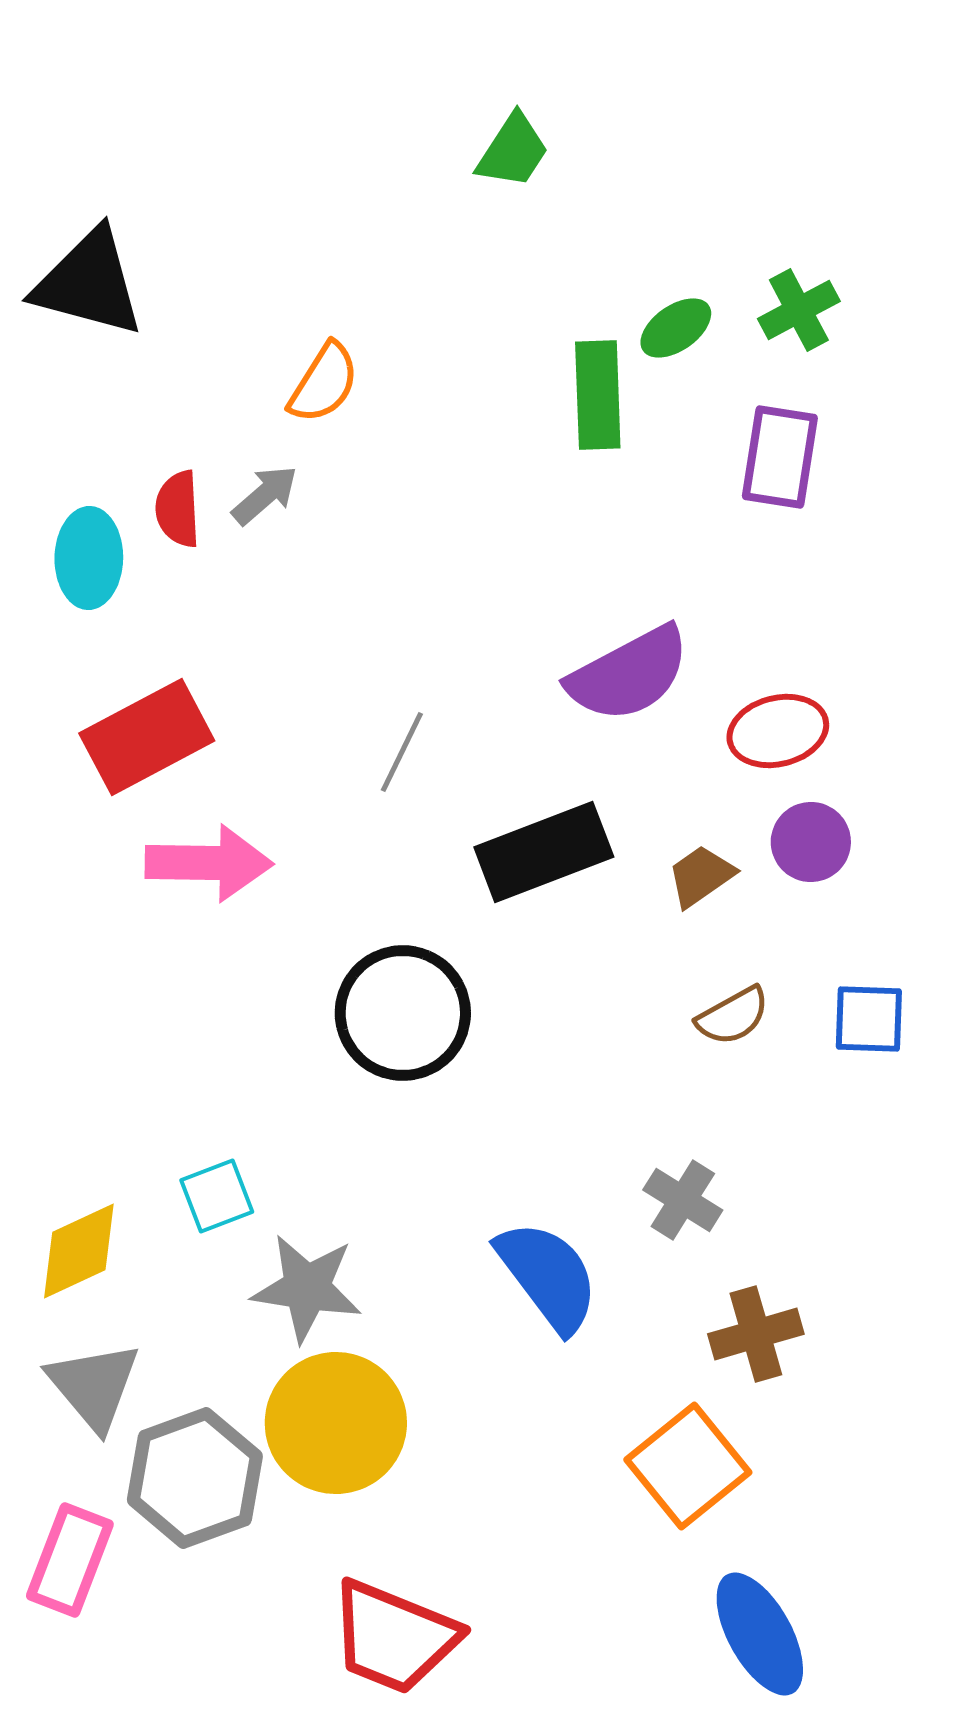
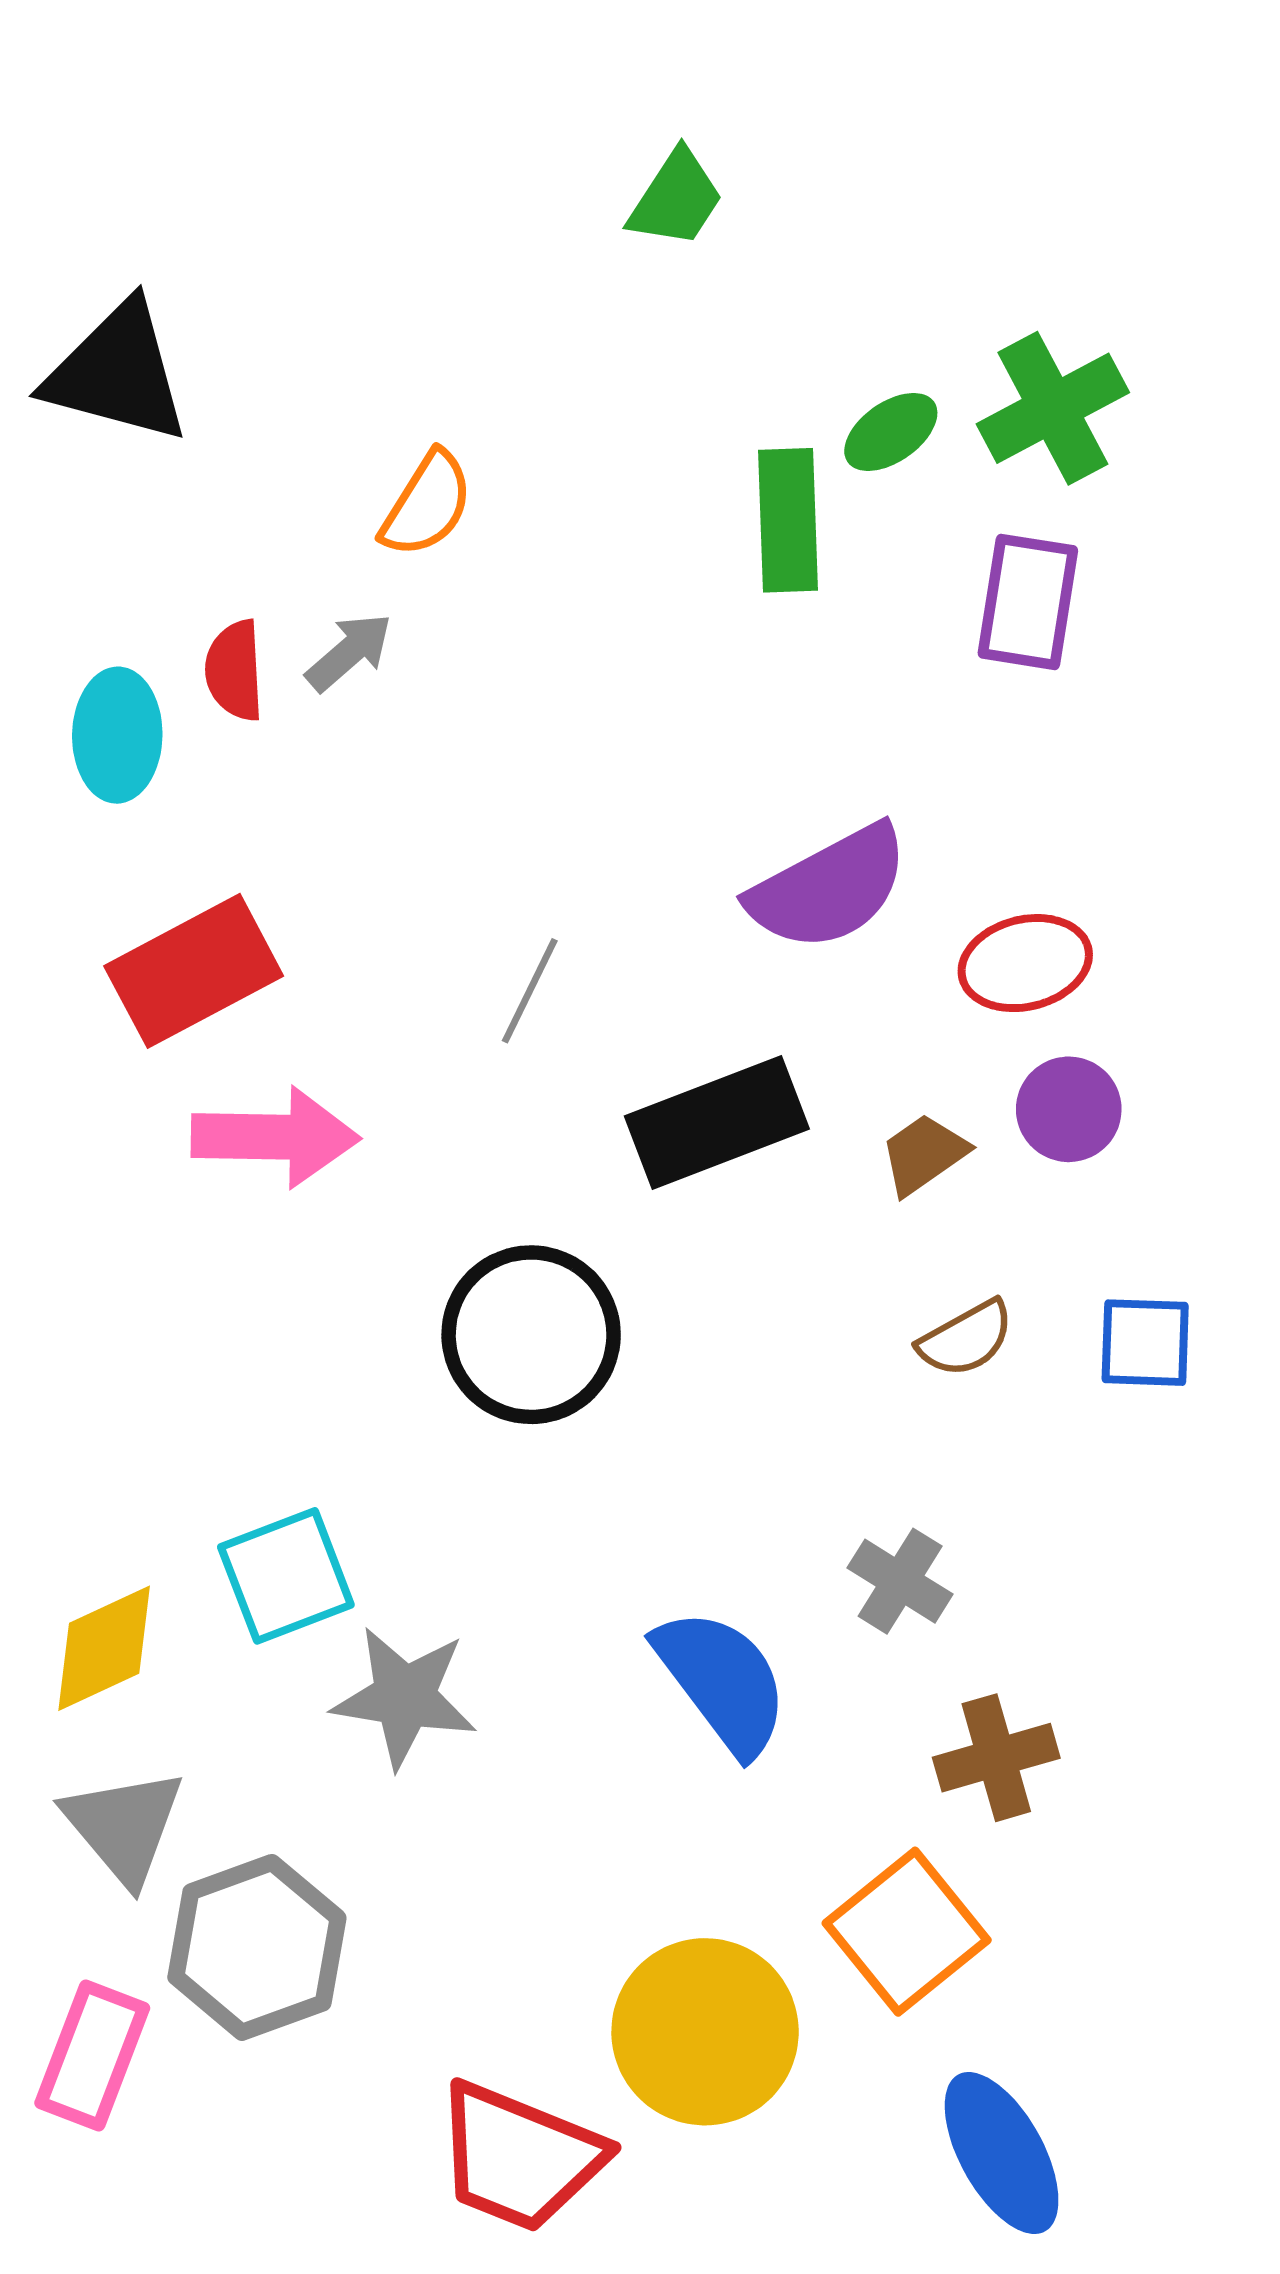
green cross: (799, 310) -> (1053, 408), size x1.4
cyan square: (217, 1196) -> (286, 1576), size x1.4
yellow circle: (336, 1423) -> (705, 2032), moved

